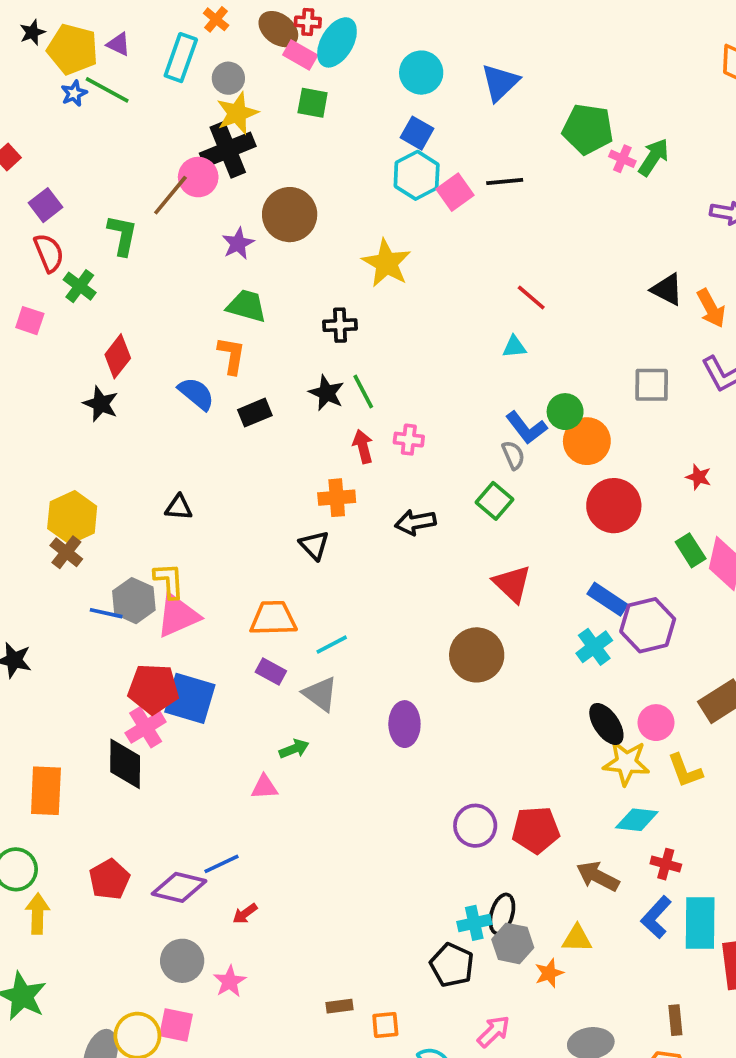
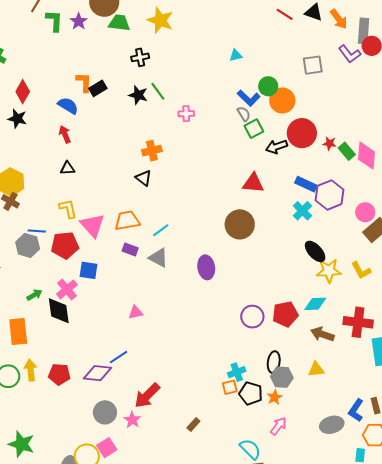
green L-shape: (122, 235) -> (54, 21), moved
red line: (531, 297) -> (285, 14), moved
green trapezoid: (247, 306) -> (119, 23), moved
black rectangle: (255, 413) -> (98, 88), moved
red arrow: (363, 447) -> (65, 134), moved
red star: (699, 477) -> (330, 143), moved
green square: (495, 501) -> (254, 129), moved, turned 30
black arrow: (415, 522) -> (276, 147), moved
red triangle: (512, 584) -> (253, 183), turned -30
gray hexagon: (134, 601) -> (28, 245), moved
pink triangle: (178, 616) -> (92, 225), moved, turned -40
red pentagon: (153, 689) -> (65, 245), moved
blue square: (190, 698) -> (89, 270), size x0.7
pink circle: (656, 723) -> (365, 212), moved
green arrow: (294, 749) -> (34, 295), moved
cyan diamond: (637, 820) -> (315, 304), moved
red cross: (666, 864) -> (358, 322), size x1.8
red pentagon: (109, 879) -> (59, 374), turned -30
yellow arrow: (38, 914) -> (31, 370), moved
red arrow: (245, 914) -> (147, 396), moved, size x2.0
blue L-shape: (656, 917) -> (356, 410), moved
cyan cross: (474, 923) -> (237, 372), moved
orange star: (549, 973) -> (274, 397), moved
brown rectangle: (340, 1006) -> (193, 425), turned -32
pink square: (176, 1025) -> (107, 448), turned -36
orange square: (385, 1025) -> (230, 387), moved

